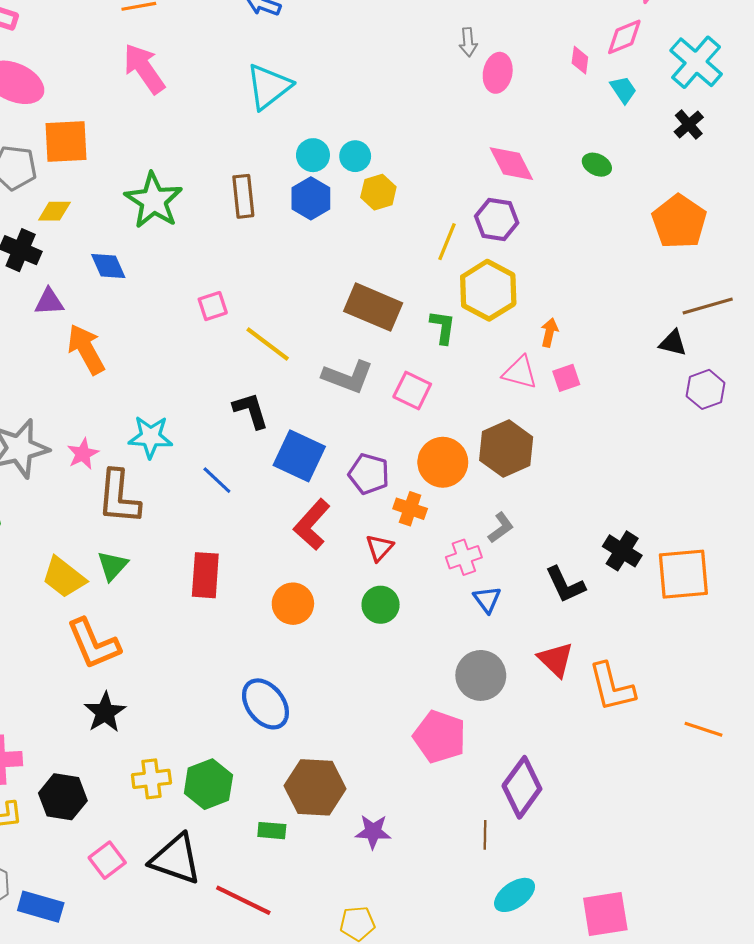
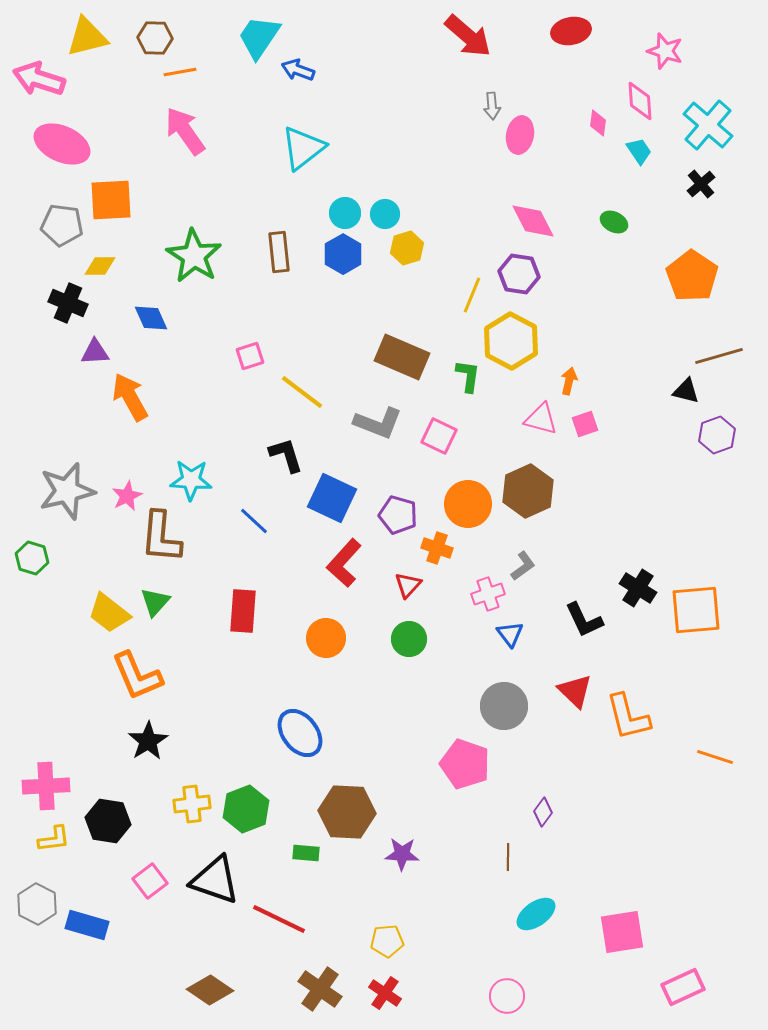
pink diamond: (624, 37) -> (640, 101), turned -72
purple diamond: (522, 787) -> (543, 812), size x0.5

